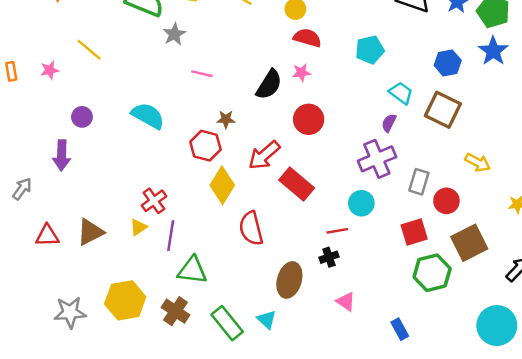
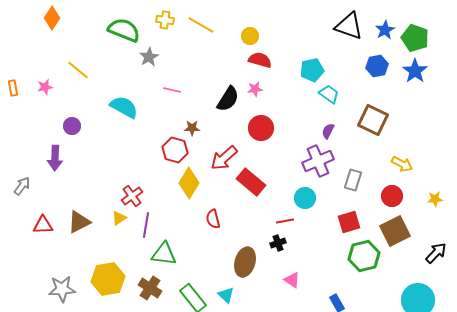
blue hexagon: (448, 63) -> (377, 66), moved
cyan trapezoid: (401, 93) -> (329, 94), moved
cyan semicircle: (148, 116) -> (124, 107), moved
red circle: (446, 201) -> (392, 196), moved
red semicircle: (251, 228) -> (213, 219), size x0.7

